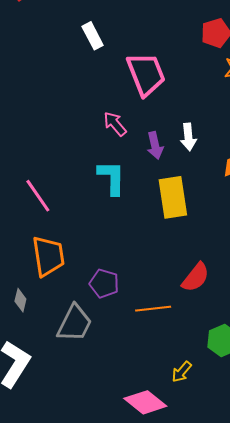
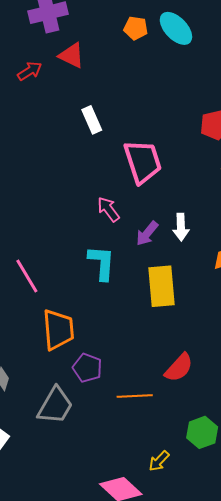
purple arrow: (155, 146) -> (147, 233), turned 48
orange trapezoid: (48, 256) -> (58, 330), moved

